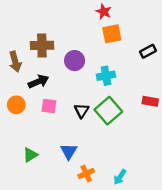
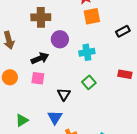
brown cross: (42, 45) -> (41, 17), moved
black arrow: (38, 82) -> (40, 58), moved
black triangle: (82, 111) -> (64, 94), moved
green square: (108, 111) -> (89, 82), size x0.6

